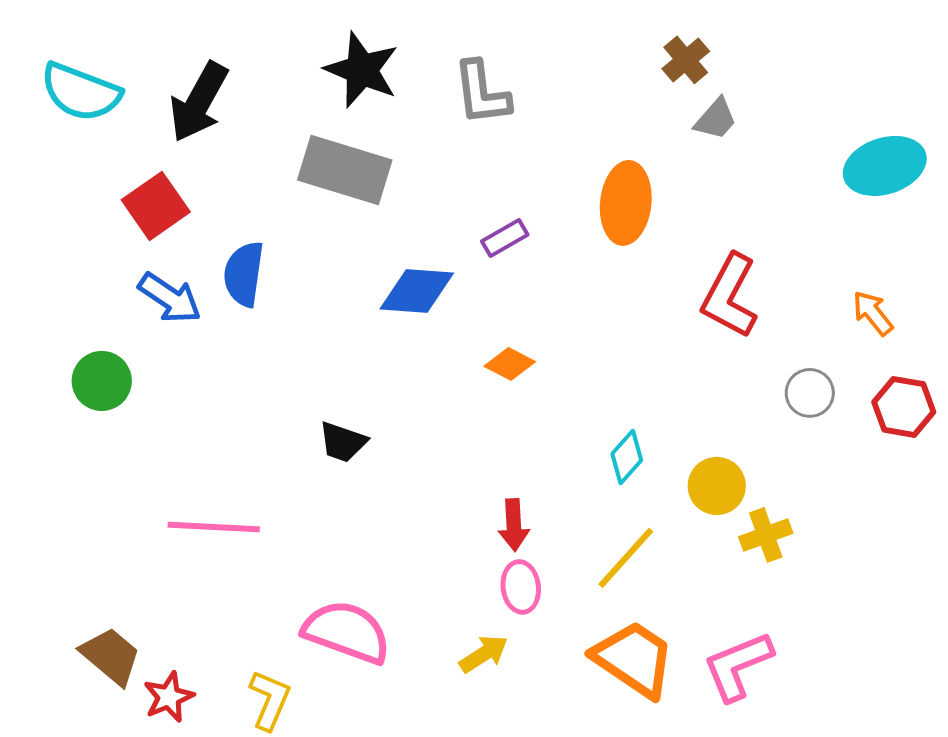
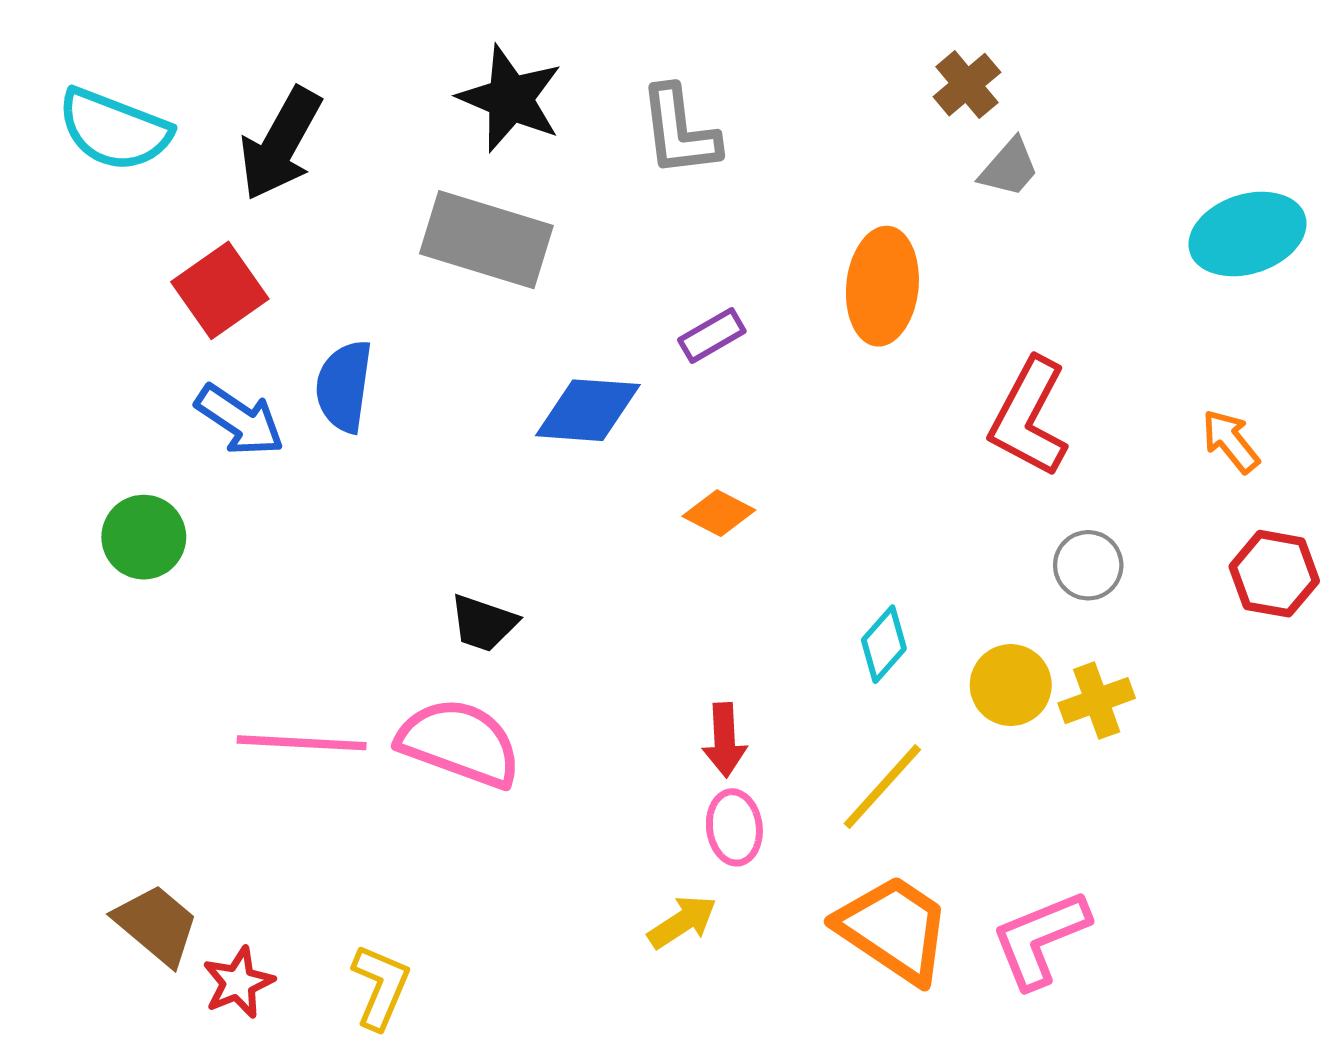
gray circle: (810, 393) -> (1088, 565), moved
yellow cross: (766, 535) -> (1097, 701), moved
pink semicircle: (347, 632) -> (460, 743), moved

